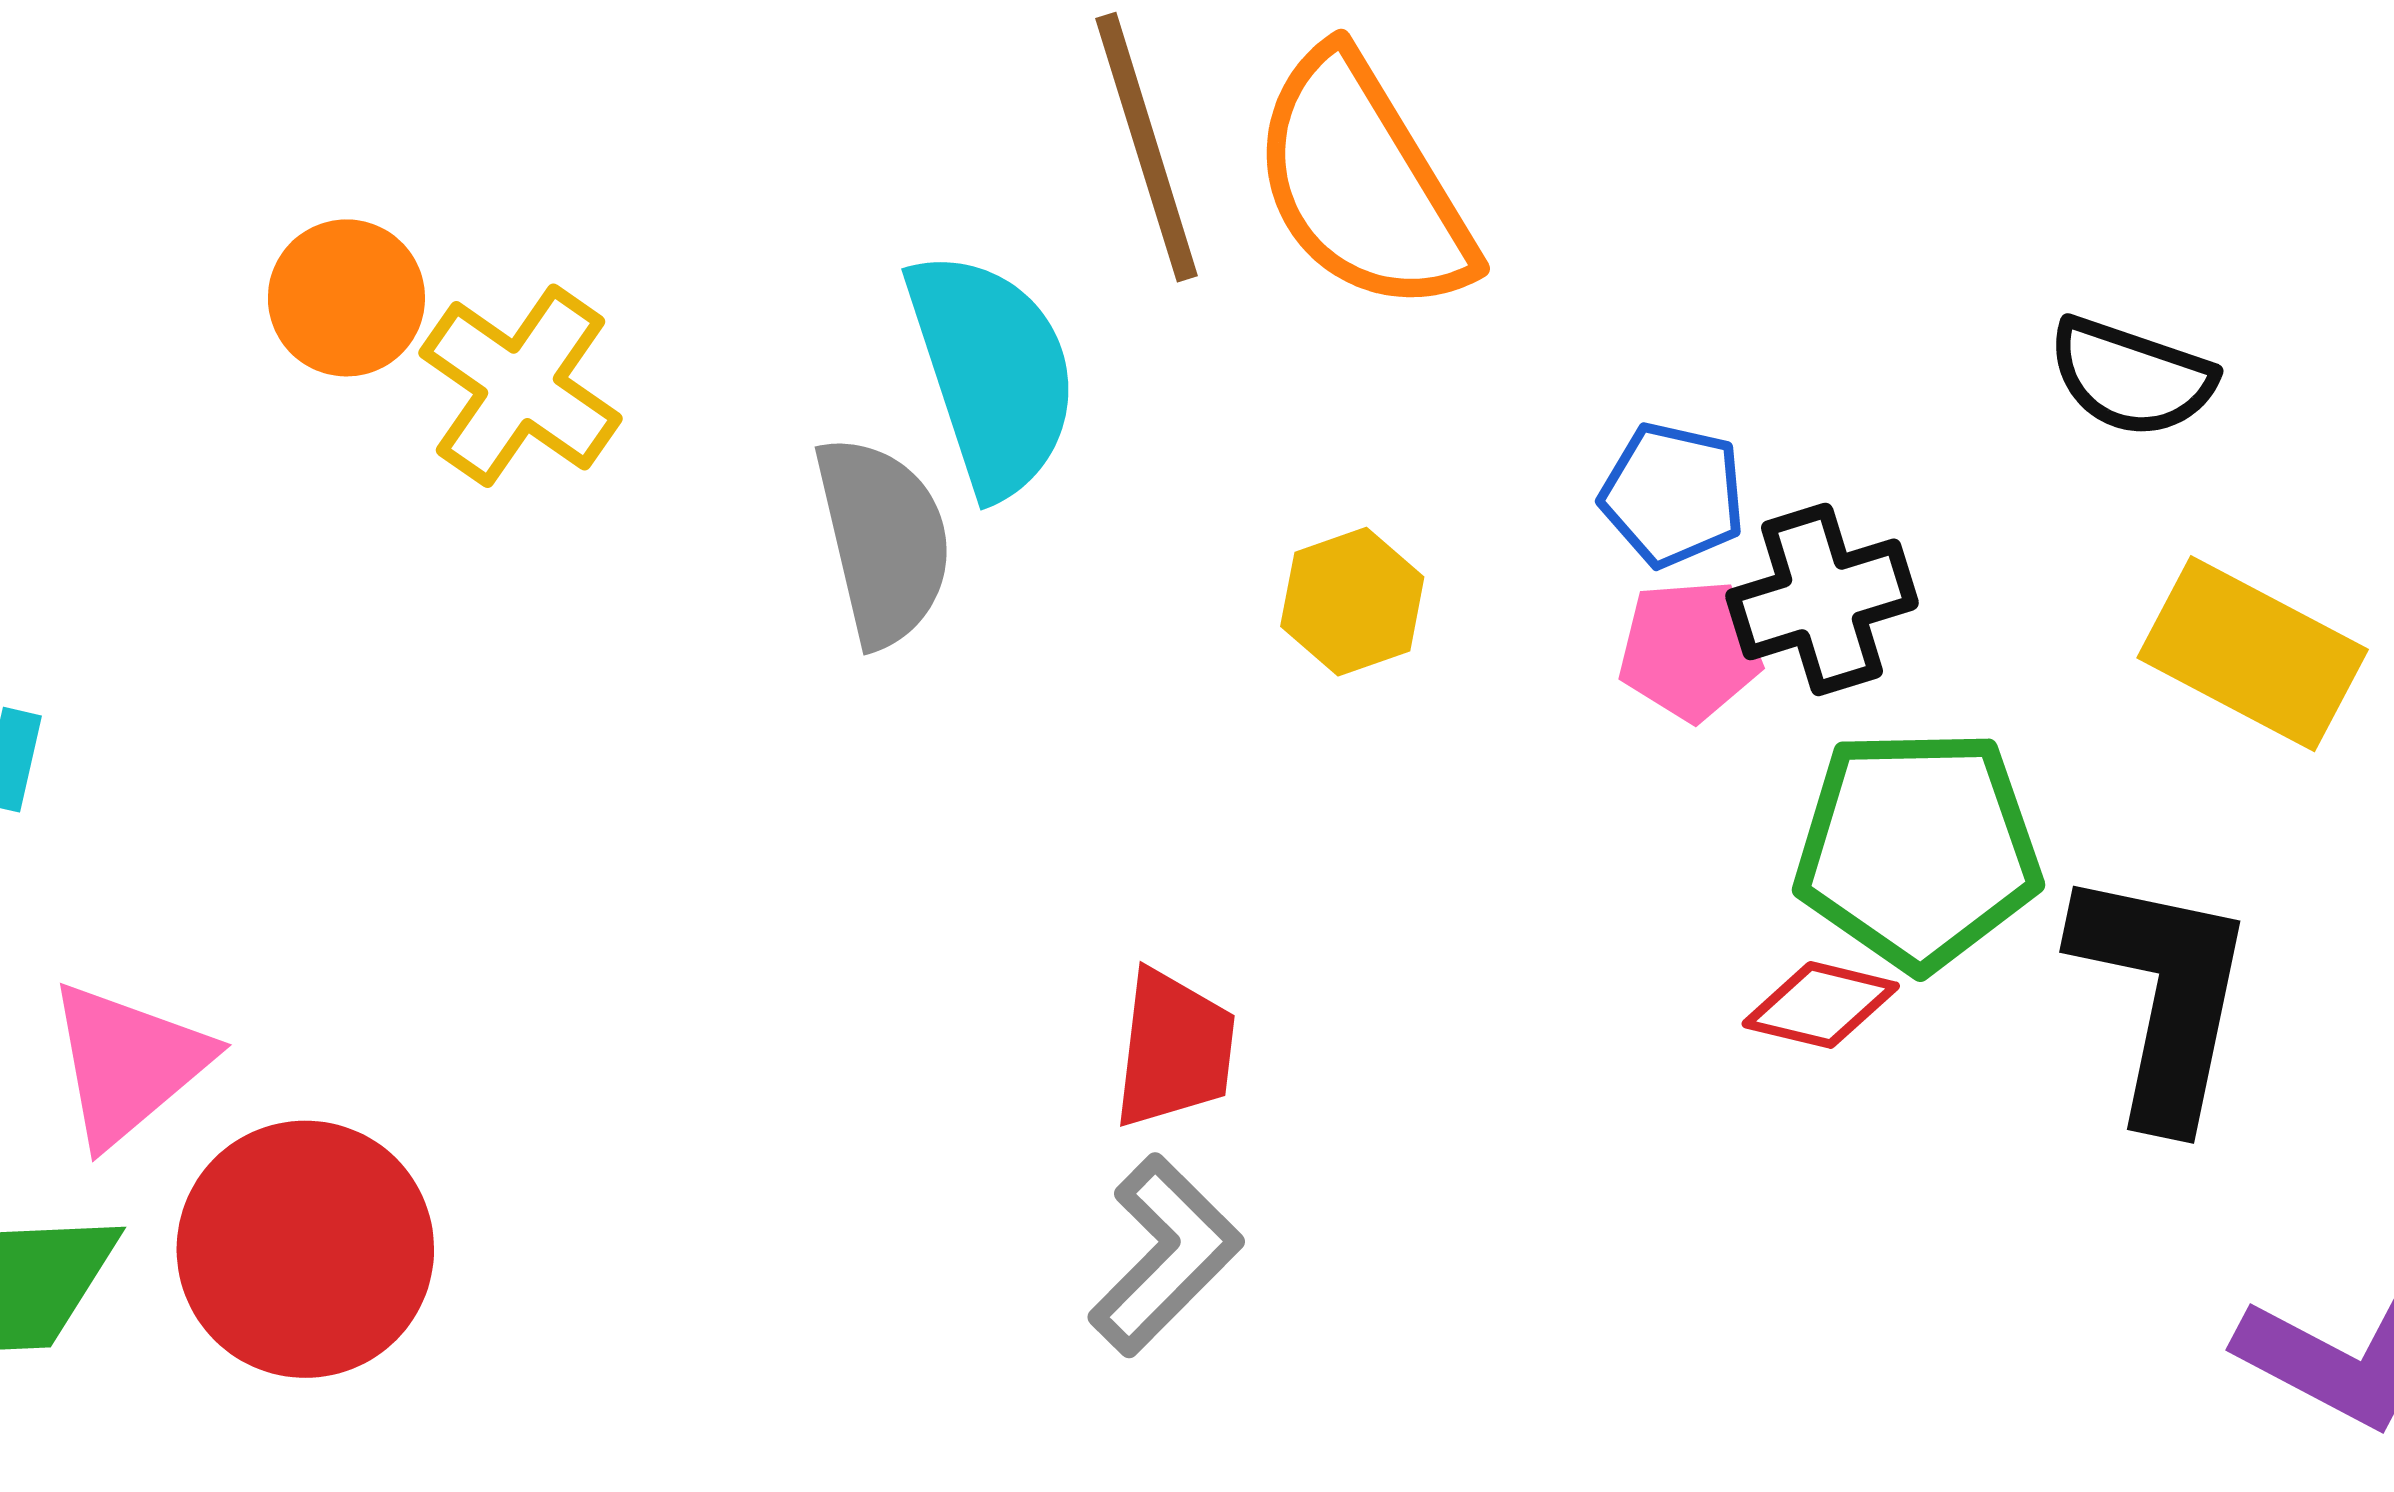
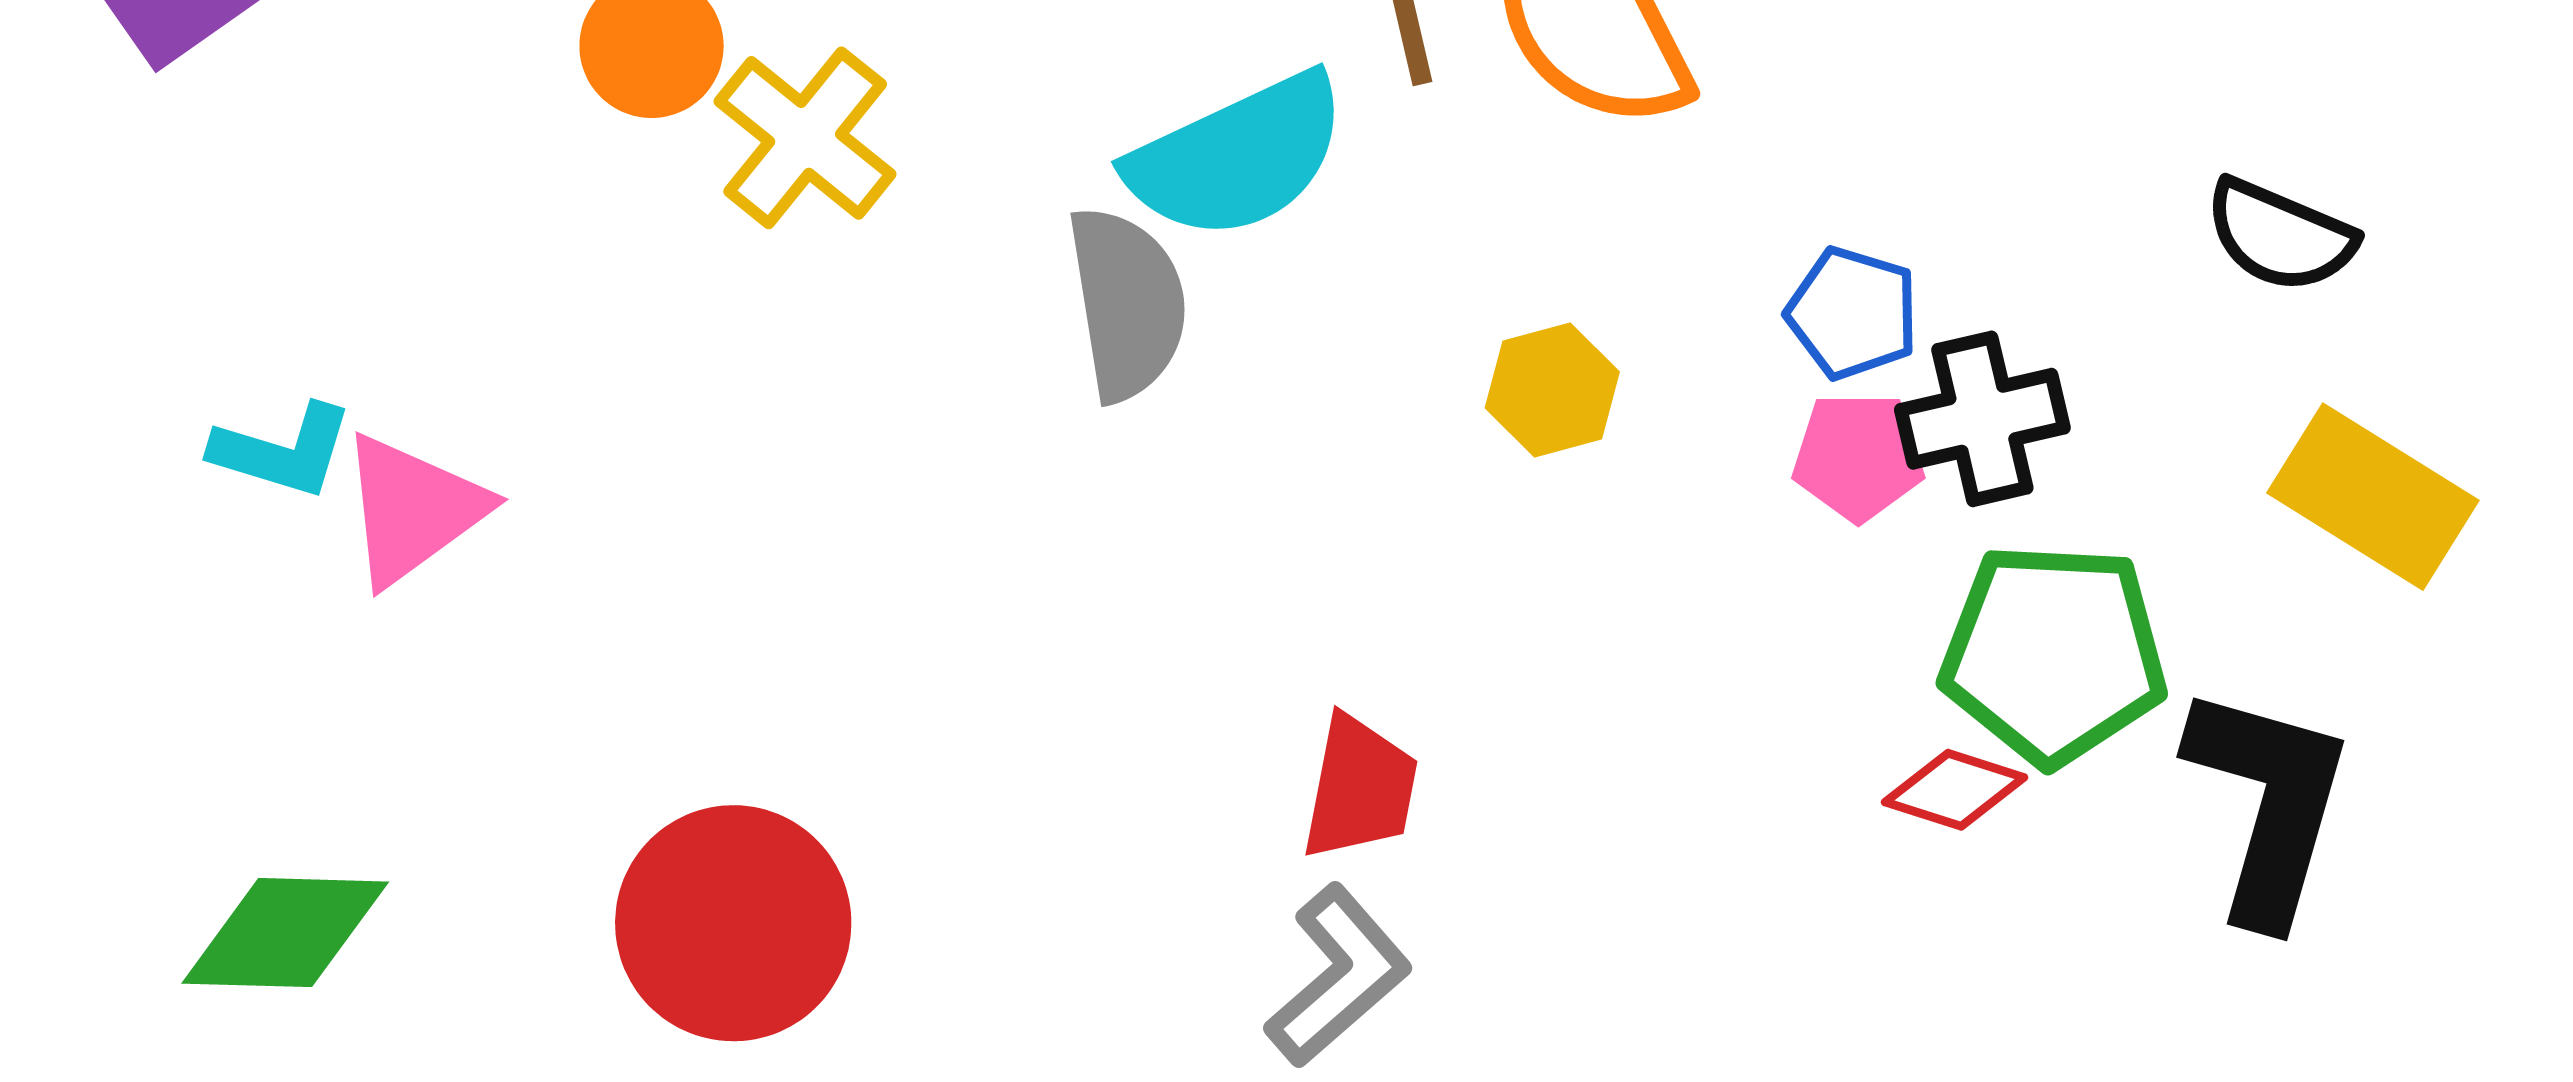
cyan semicircle: (992, 373) -> (1238, 157), turned 79
pink triangle: (128, 1063) -> (413, 509), moved
red circle: (305, 1249) -> (733, 923), moved

